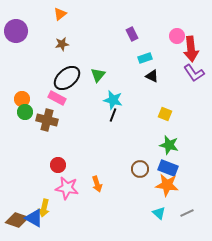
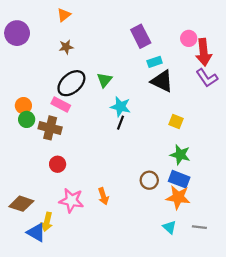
purple rectangle: (132, 34) -> (141, 36), size x1.5
black triangle: (152, 76) -> (162, 81), size x1.6
red circle: (58, 165) -> (58, 164), moved
gray line: (187, 213) -> (199, 227), turned 32
brown diamond: (17, 220) -> (21, 204), moved

